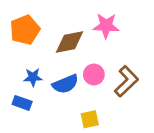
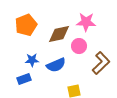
pink circle: (94, 75) -> (79, 46), moved
blue rectangle: (22, 103) -> (24, 79), turned -40

